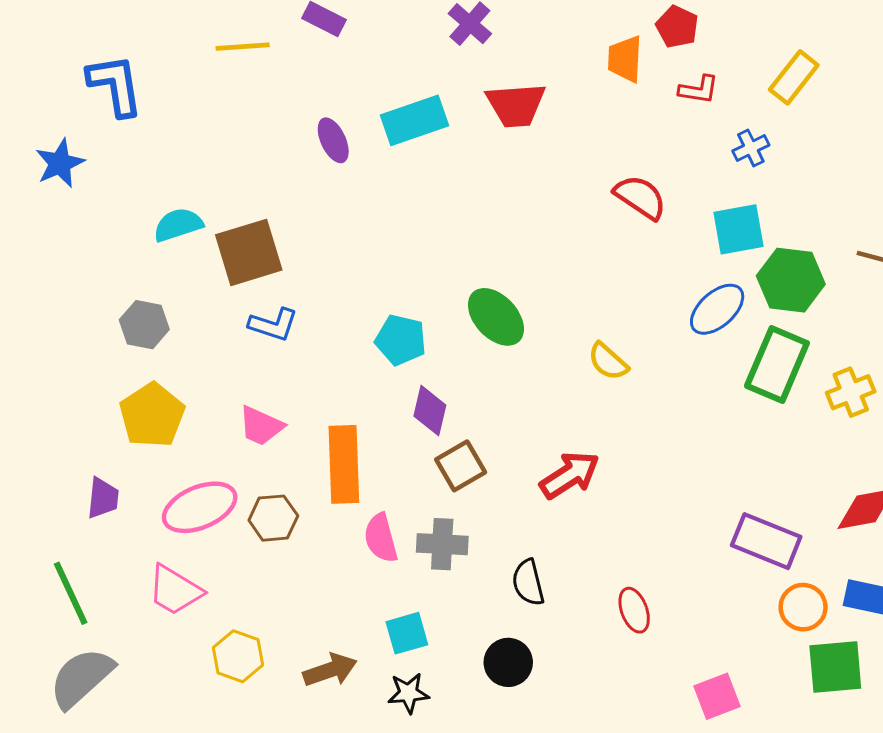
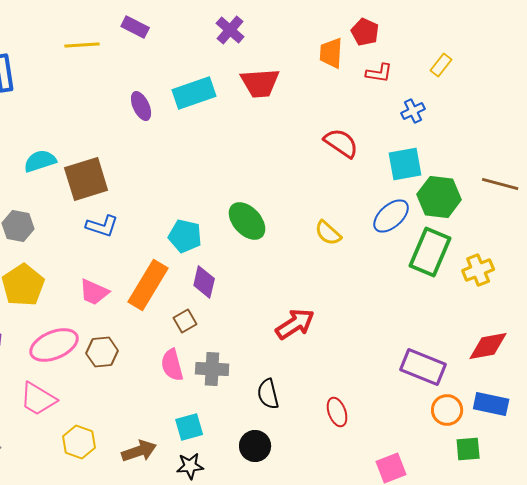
yellow rectangle: (794, 77) -> (441, 65), size x0.7
yellow semicircle: (608, 361) -> (328, 233), moved
orange rectangle: (344, 464) -> (148, 285), moved, turned 33
brown square: (461, 466) -> (185, 321), moved, size x0.7
green square: (835, 667) -> (468, 449), size x0.7

